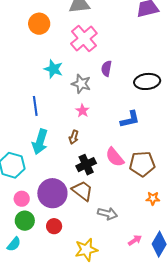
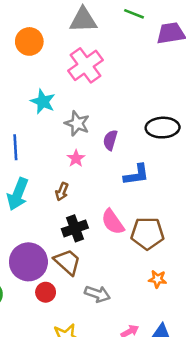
purple semicircle: (106, 68) -> (110, 140), moved
red circle: (54, 226) -> (46, 292), moved

